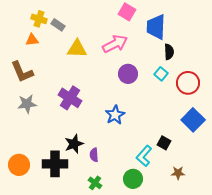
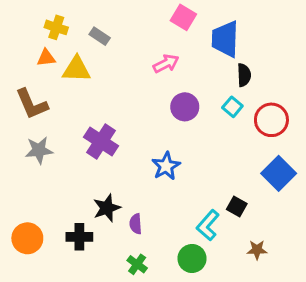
gray rectangle: (58, 25) -> (100, 36), moved
pink arrow: (115, 44) -> (166, 64), size x0.7
yellow triangle: (77, 49) -> (76, 69), moved
black cross: (55, 164) -> (79, 237), size x0.7

